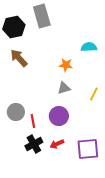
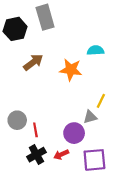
brown arrow: (19, 58) -> (33, 62), moved, turned 96
orange star: (66, 65) -> (71, 70), size x1.5
gray triangle: (64, 88) -> (90, 117), moved
purple circle: (59, 116) -> (74, 133), moved

